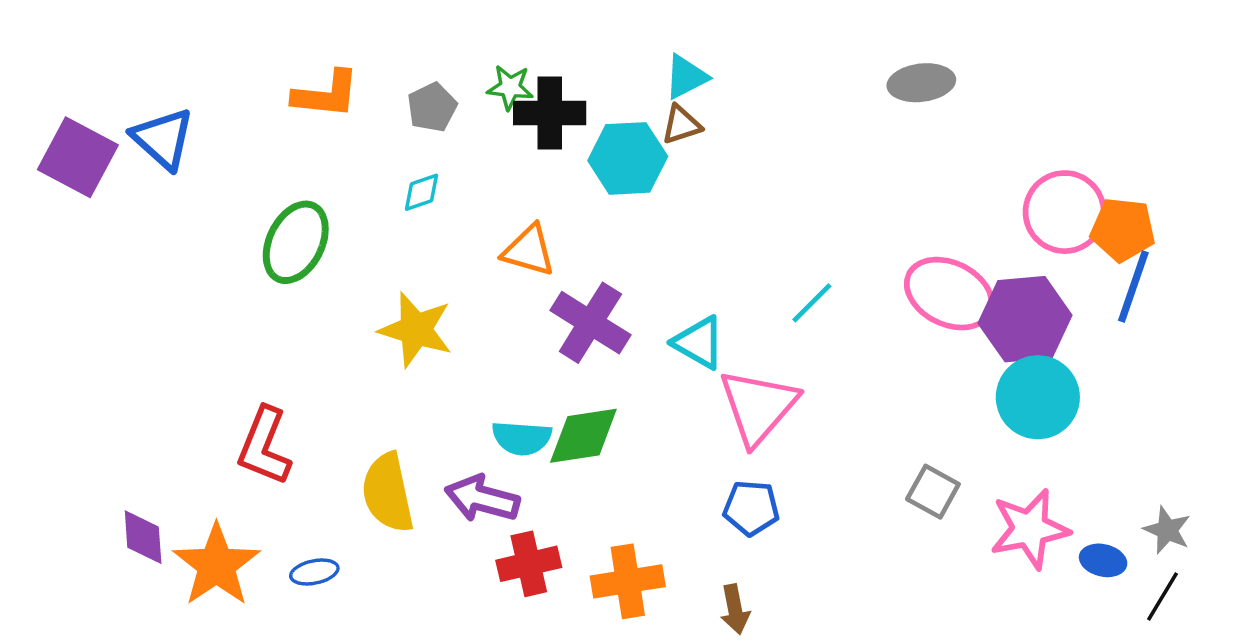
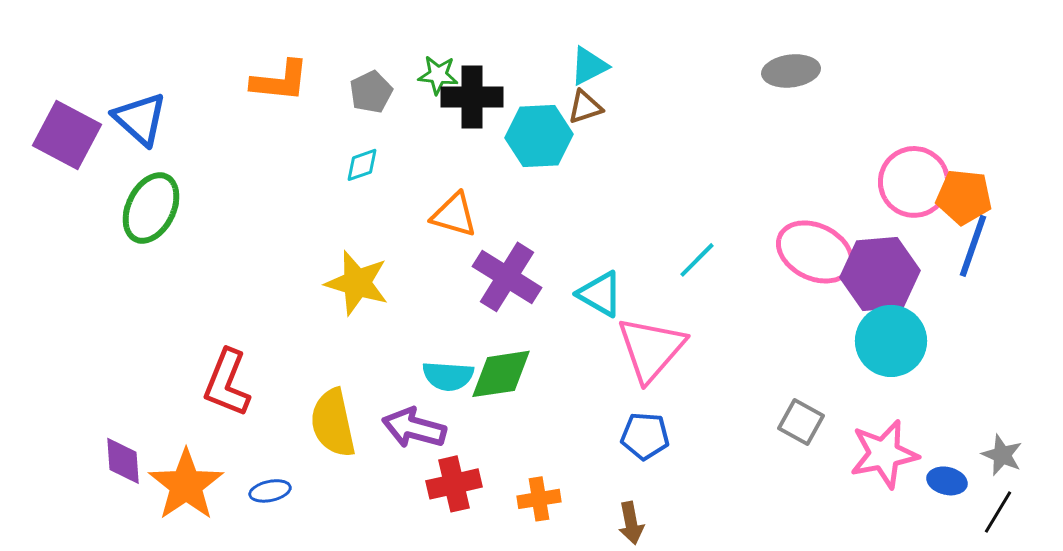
green ellipse: (296, 242) -> (151, 208), moved
orange cross: (628, 581) -> (539, 499), size x0.7

